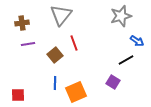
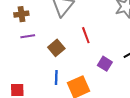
red line: (74, 43) -> (86, 35), moved
purple square: (113, 82) -> (105, 64), moved

